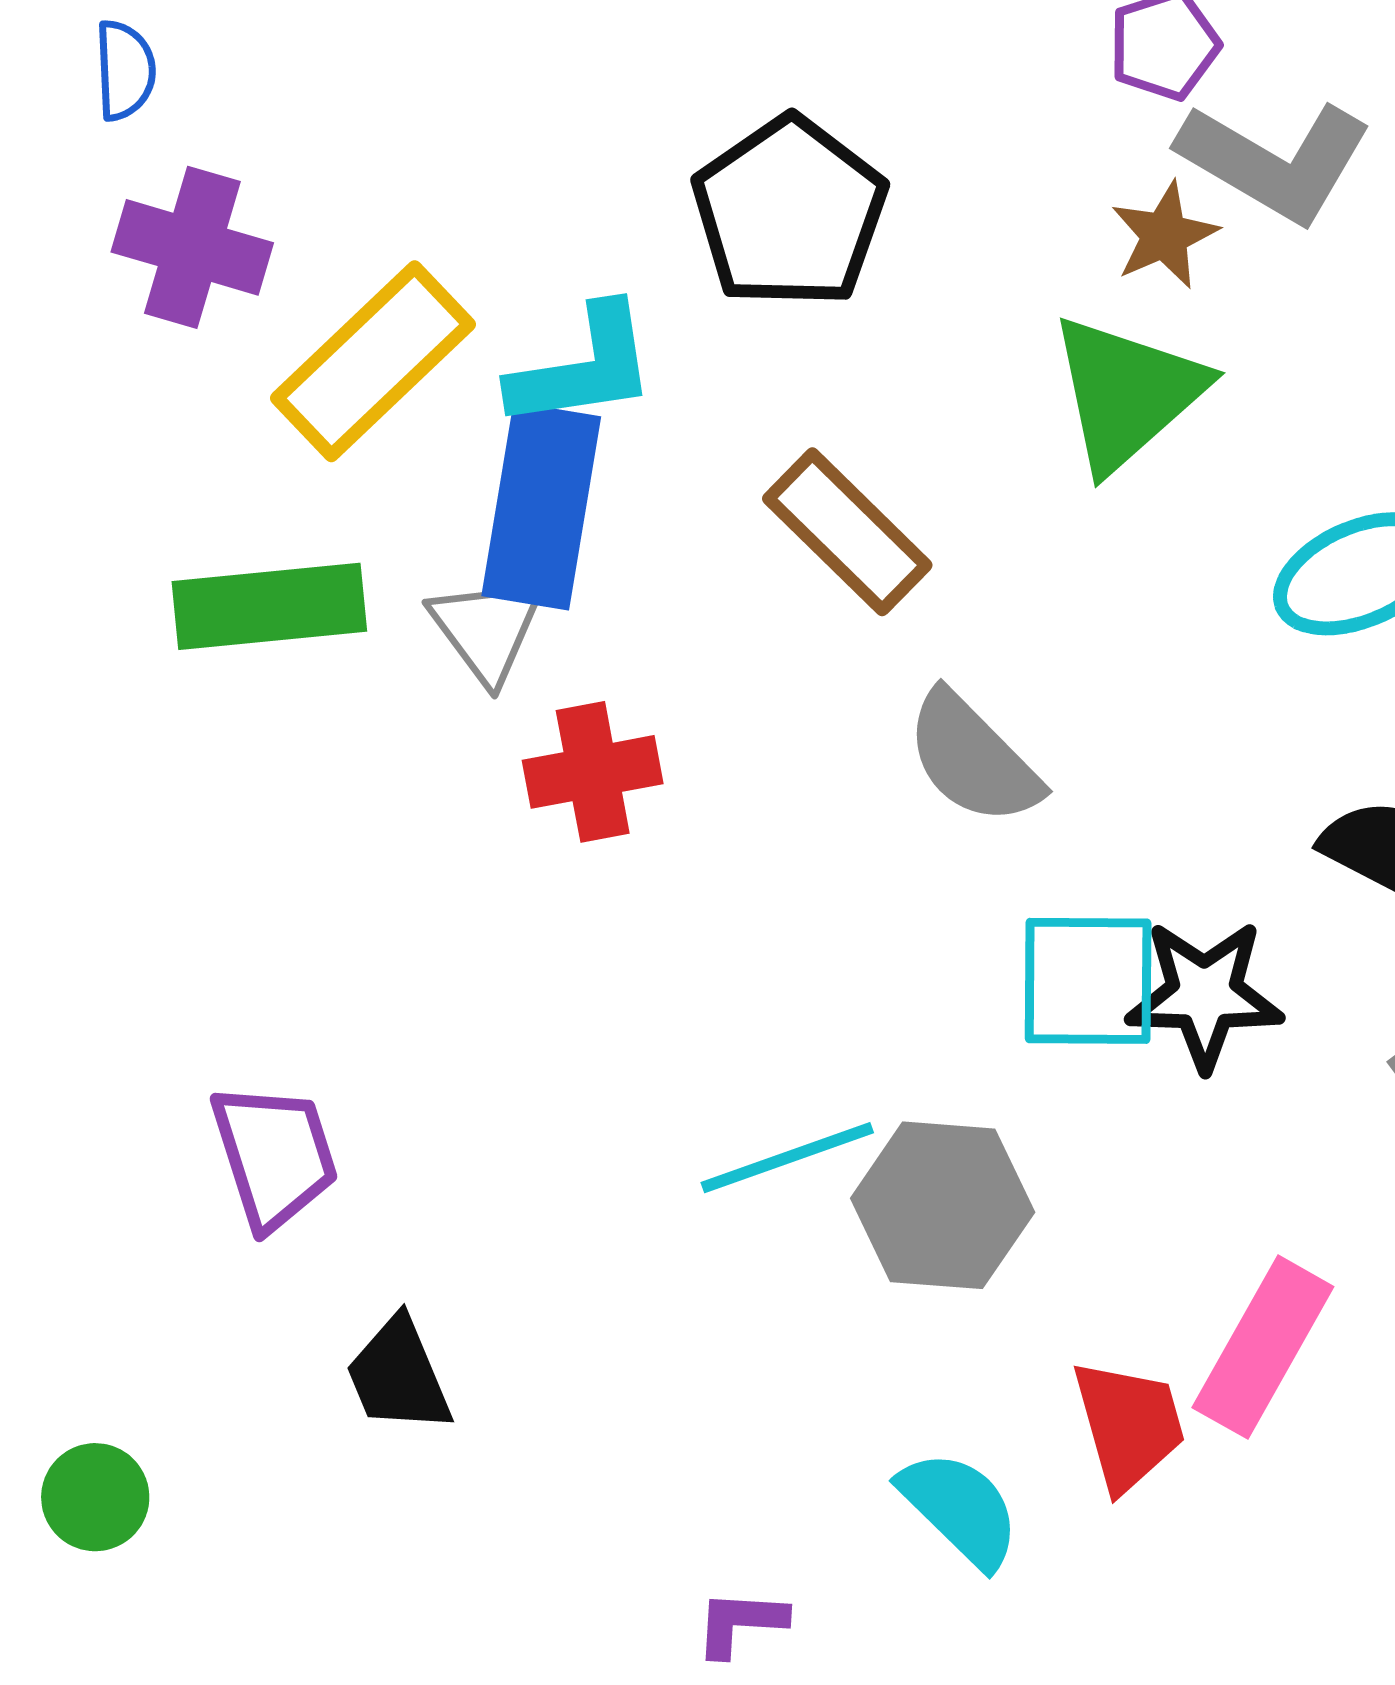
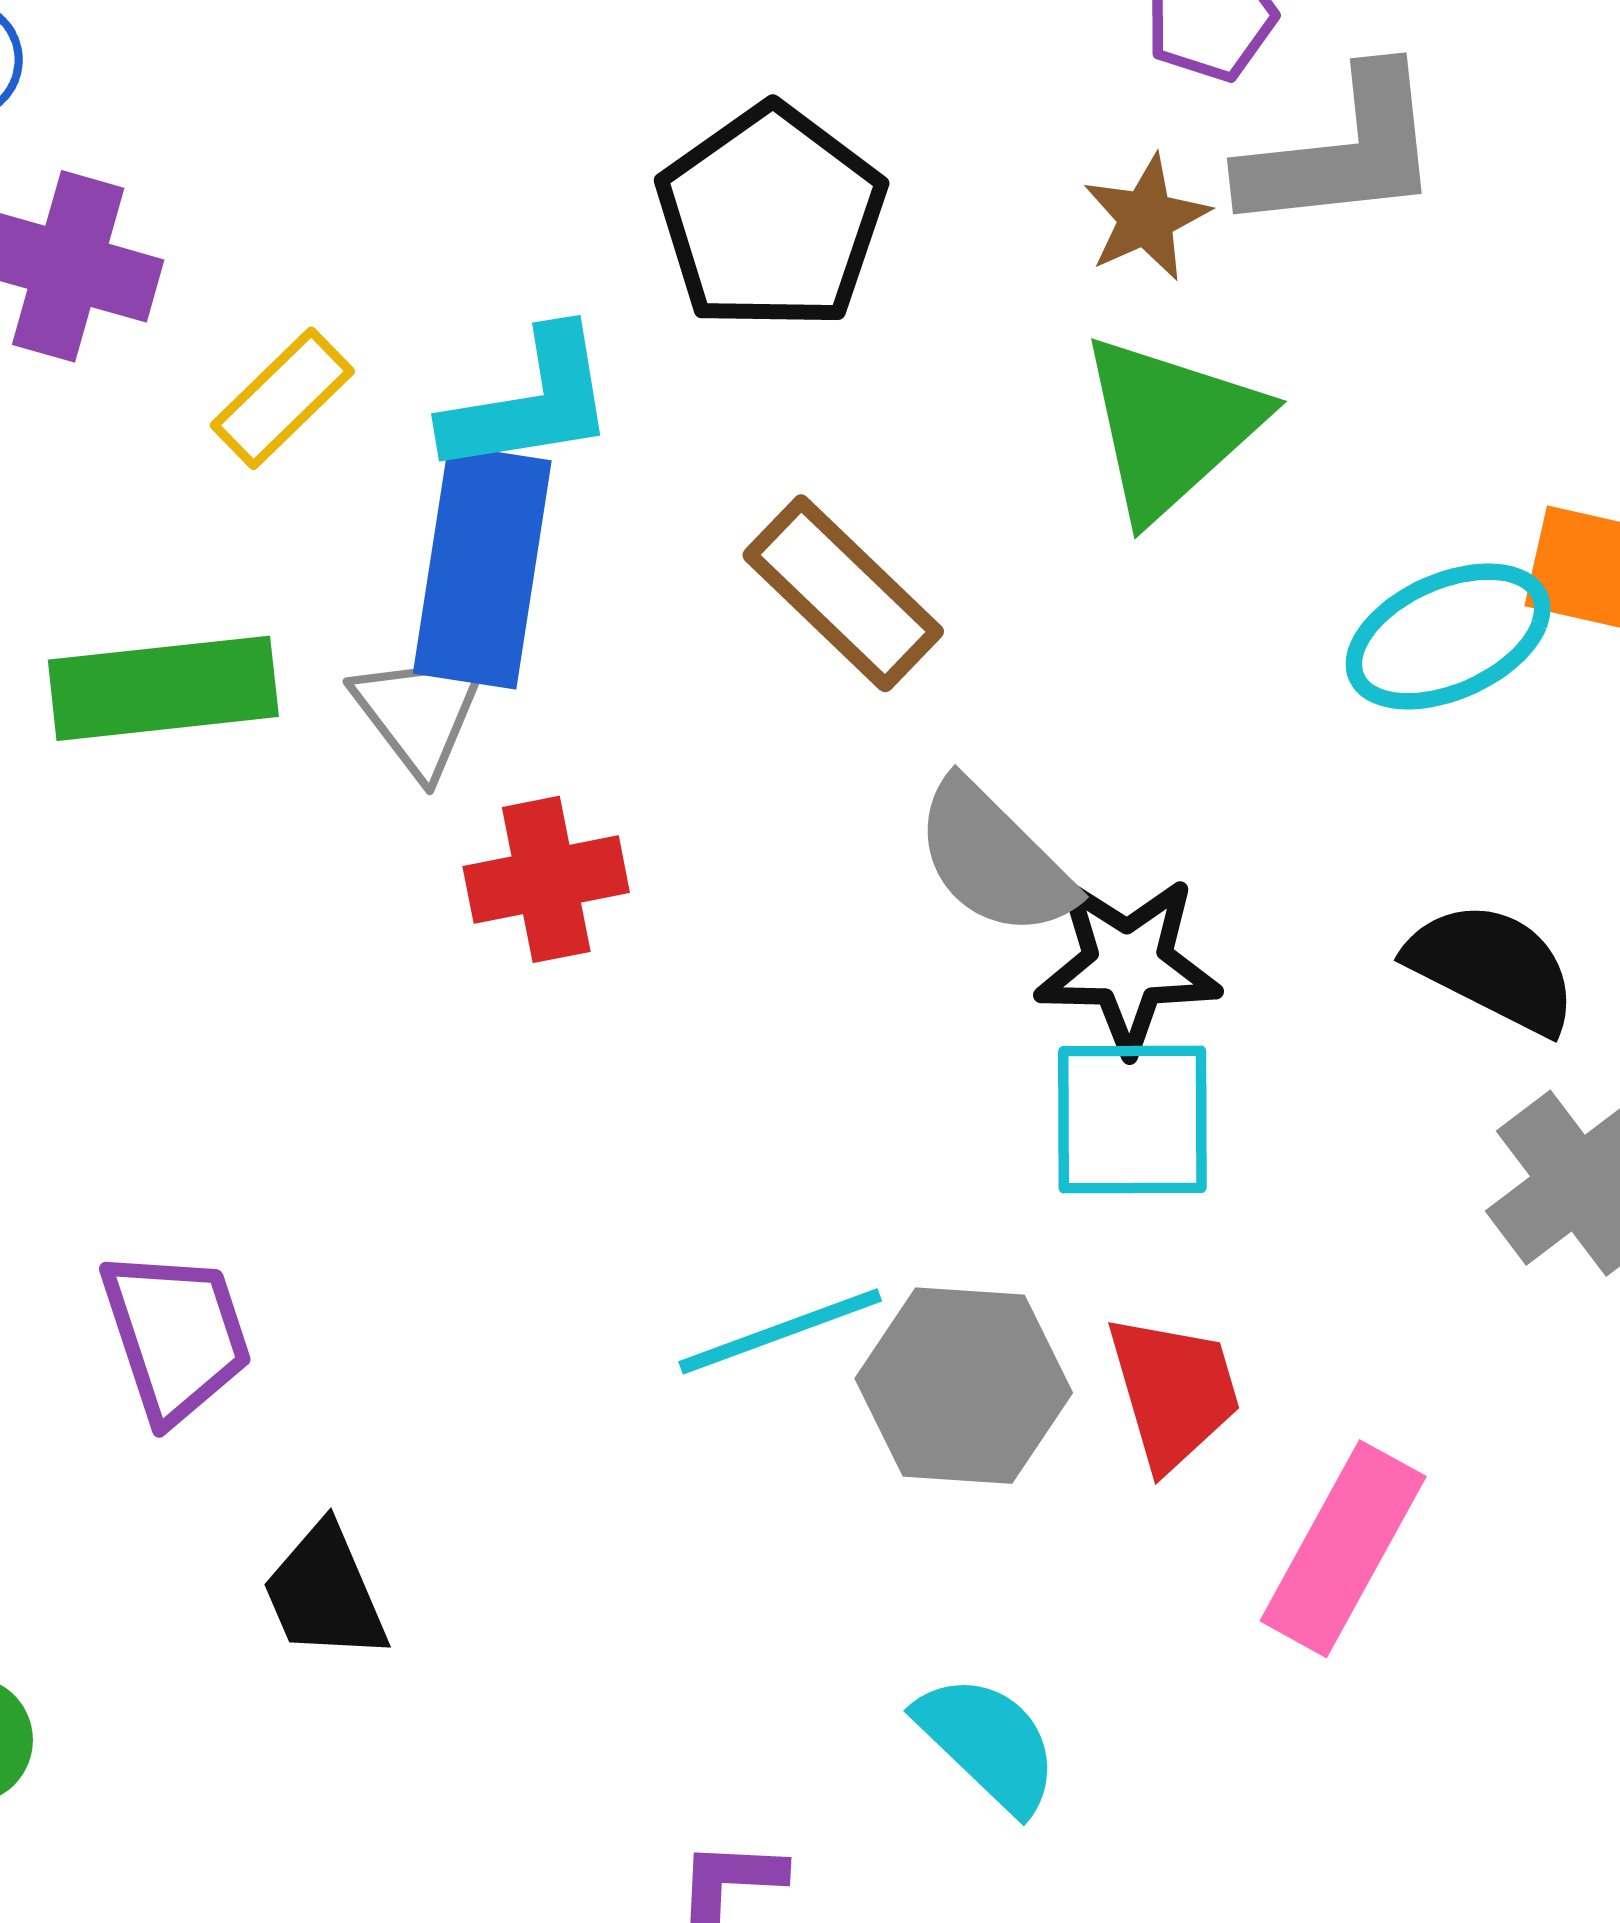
gray L-shape: (1275, 161) -> (1342, 152), turned -36
brown star: (1164, 235) -> (1146, 218), moved
yellow rectangle: (373, 361) -> (282, 398), size x0.6
black star: (1205, 995) -> (1128, 965), moved
red trapezoid: (1129, 1425) -> (1174, 1391), moved

